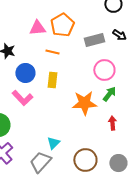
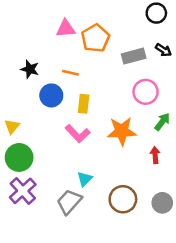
pink triangle: (37, 28) -> (66, 29), moved
orange line: (52, 52) -> (70, 73), moved
green arrow: (109, 94) -> (162, 122), moved
pink L-shape: (22, 98) -> (78, 134), moved

